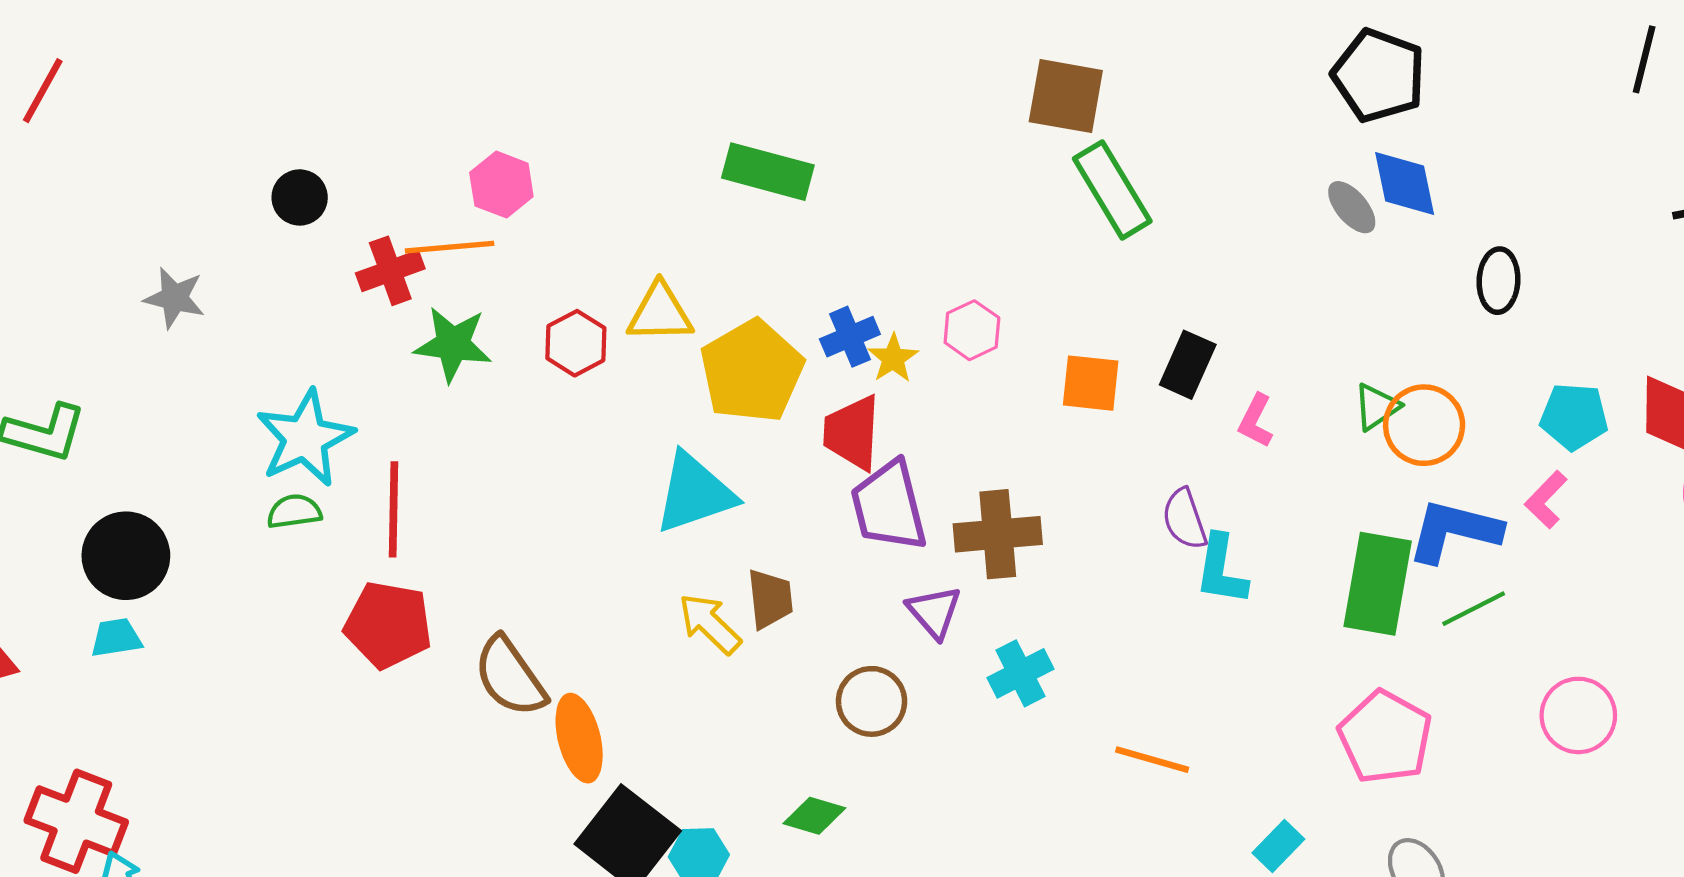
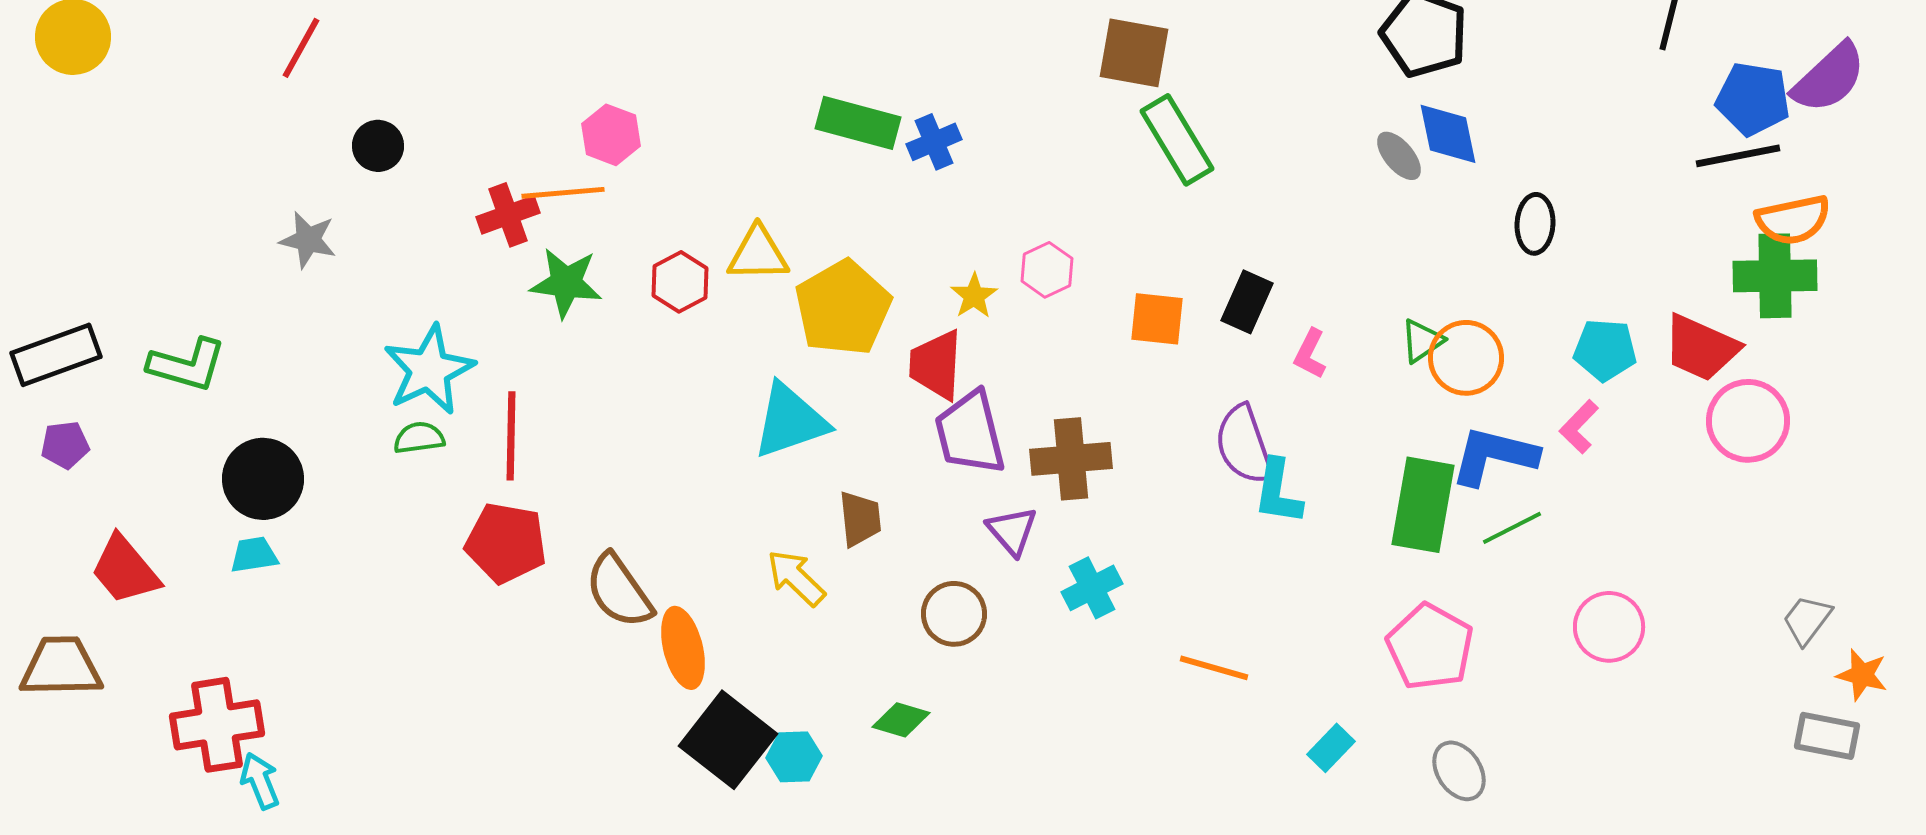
red line: (43, 91) -> (301, 48), moved
black circle: (300, 197) -> (378, 146), moved
blue cross: (850, 337) -> (934, 142), moved
purple semicircle: (1184, 519) -> (1244, 445), size x1.4
yellow arrow: (710, 624) -> (796, 578), moved
red cross: (76, 821) -> (217, 725), turned -30

